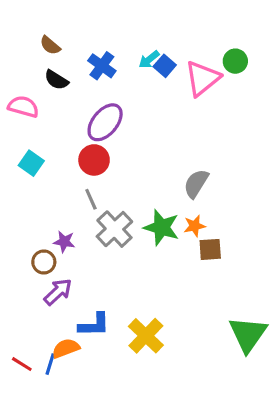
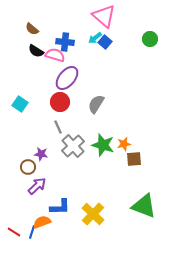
blue cross: (102, 66) -> (65, 42), turned -30
pink triangle: (202, 78) -> (104, 16), moved, turned -40
pink semicircle: (23, 107) -> (55, 55), moved
gray semicircle: (196, 184) -> (96, 104), moved
green triangle: (248, 334) -> (144, 206), moved, turned -44

